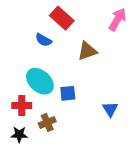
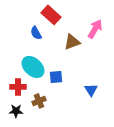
pink arrow: (117, 19) -> (95, 29), moved
blue semicircle: (44, 40) -> (36, 33), turned 32

